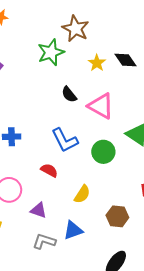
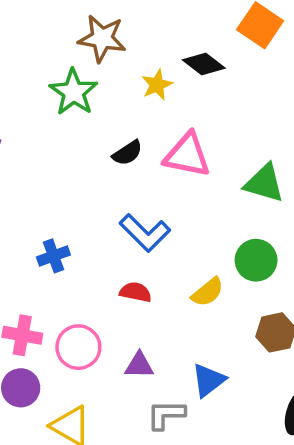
yellow star: (97, 63) -> (157, 85), turned 30
black semicircle: (69, 94) -> (127, 153), turned -66
green circle: (103, 152) -> (256, 260), moved
yellow semicircle: (82, 194) -> (208, 292), moved, turned 36

